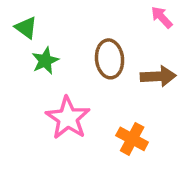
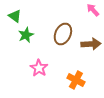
brown ellipse: (110, 59) -> (63, 34), turned 30
pink star: (68, 118) -> (39, 68), size x0.7

